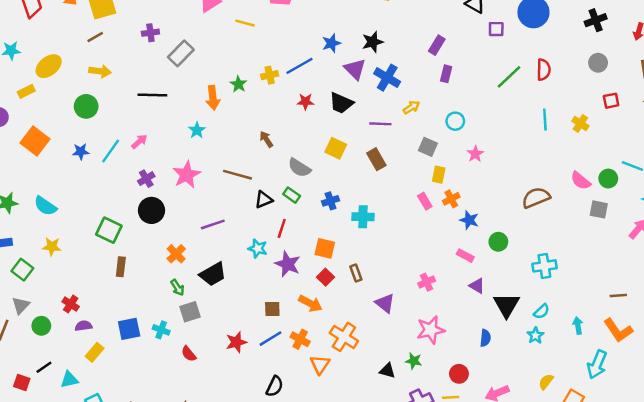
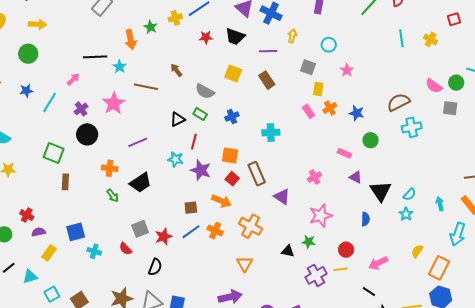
black line: (152, 95) -> (95, 57), moved
yellow arrow: (411, 107) -> (292, 36), turned -40
cyan line: (111, 151) -> (49, 102), moved
brown line: (237, 175) -> (146, 87), moved
cyan cross: (363, 217) -> (271, 133), moved
blue star: (469, 220) -> (357, 113), moved
orange cross: (176, 254) -> (110, 168), turned -35
cyan cross: (544, 266) -> (412, 127), moved
brown rectangle: (356, 273) -> (257, 174), size x1.6
gray square: (190, 312) -> (140, 229), moved
cyan cross: (161, 330) -> (94, 251), moved
orange triangle: (320, 364) -> (245, 264), moved
black semicircle: (275, 386) -> (155, 267), moved

